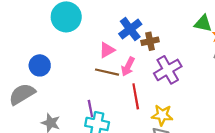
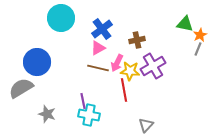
blue cross: (130, 29) -> (102, 29), moved
blue circle: (40, 65) -> (37, 62), size x1.4
yellow star: (162, 115) -> (130, 71), moved

